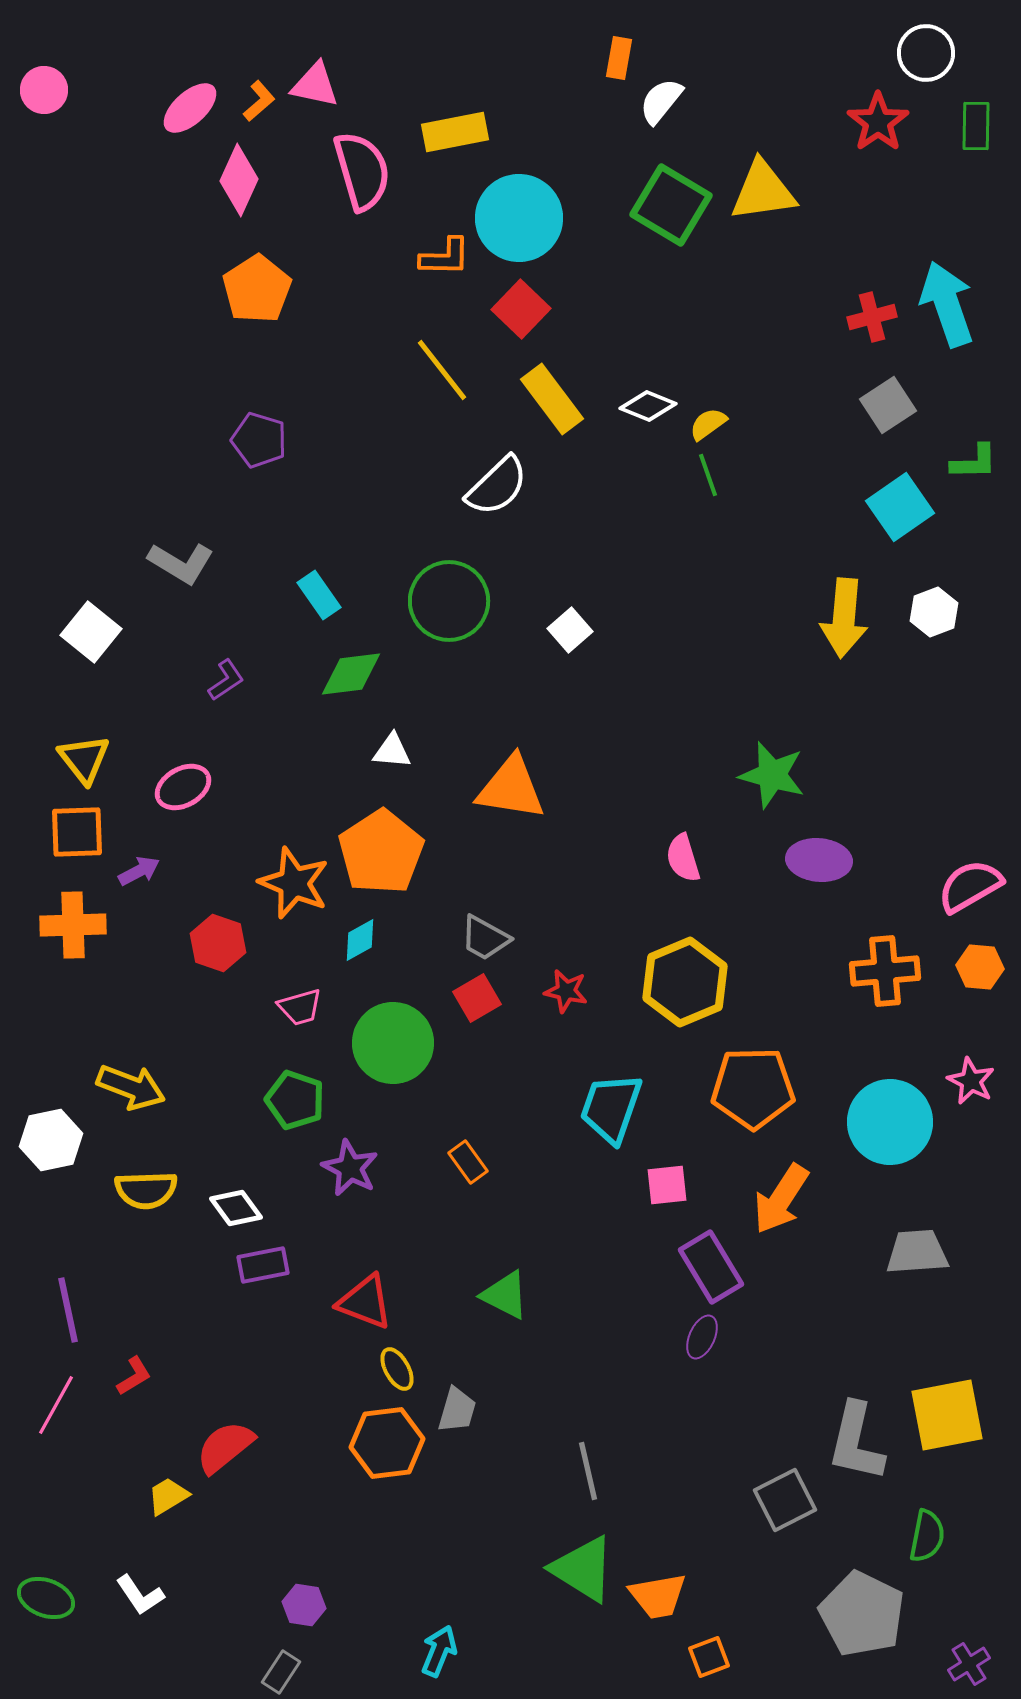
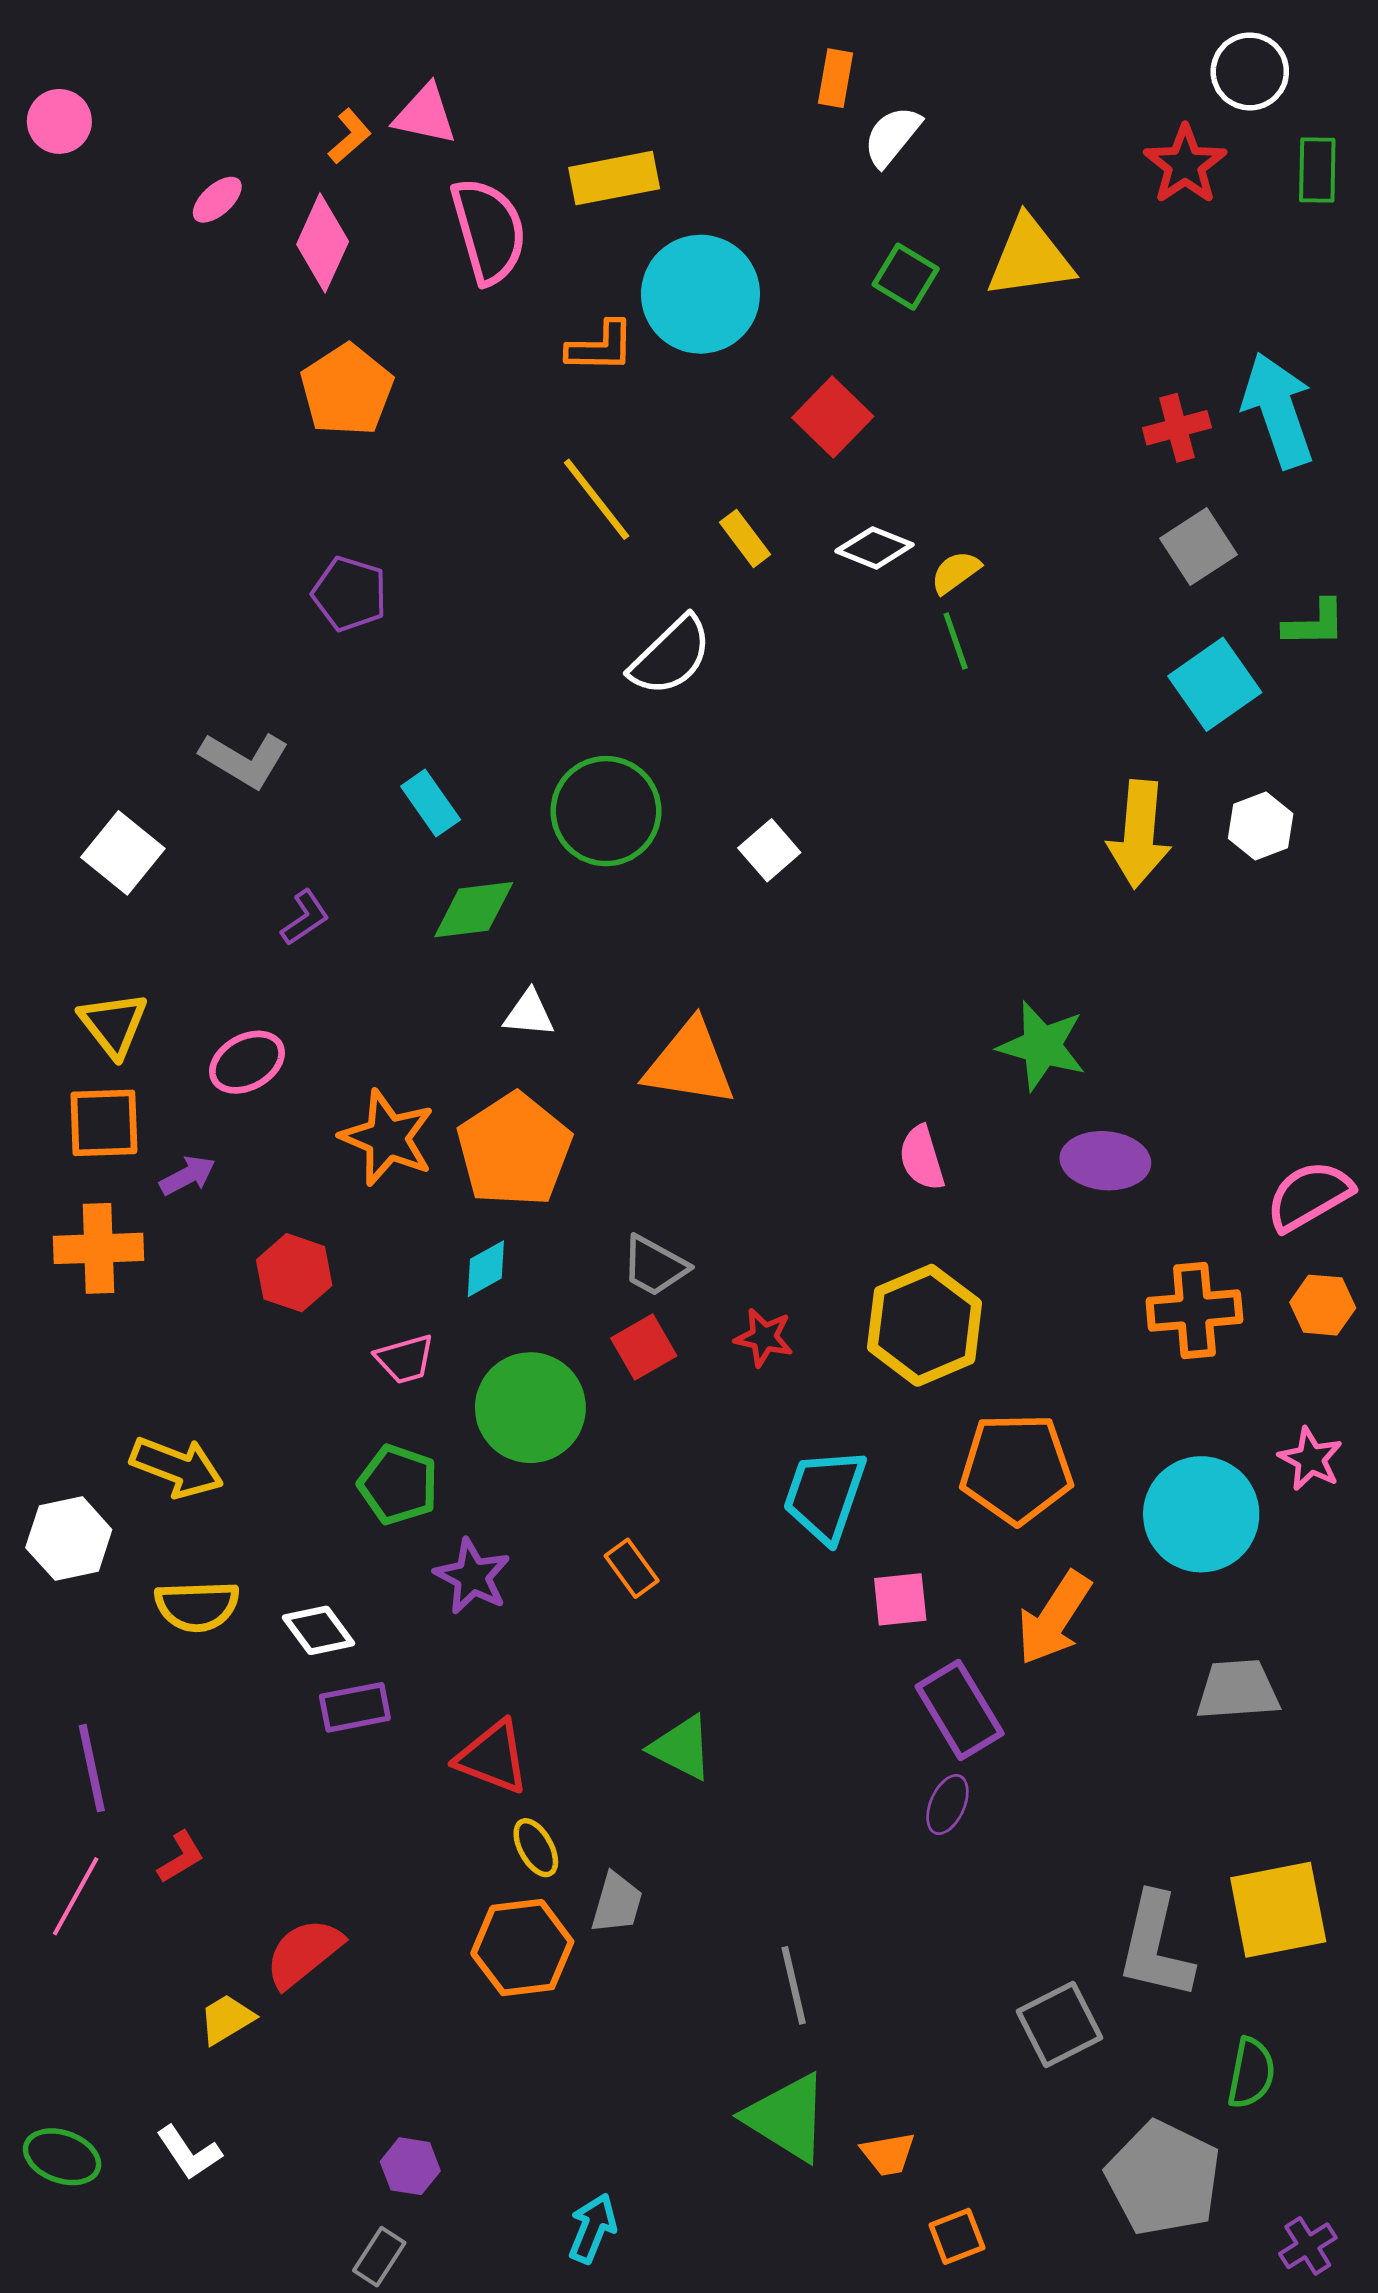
pink ellipse: (190, 108) -> (217, 200), moved, size x0.7
green square: (671, 205) -> (906, 277), size x0.6
red square: (521, 309) -> (833, 417), moved
yellow rectangle: (552, 399) -> (745, 538), size x0.6
orange star: (294, 883) -> (387, 1138), moved
orange trapezoid: (658, 1596) -> (888, 2154), size x0.7

